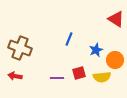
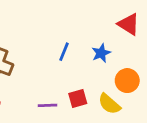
blue star: (96, 50) -> (101, 53), moved
yellow semicircle: (102, 77) -> (109, 104), turned 48

